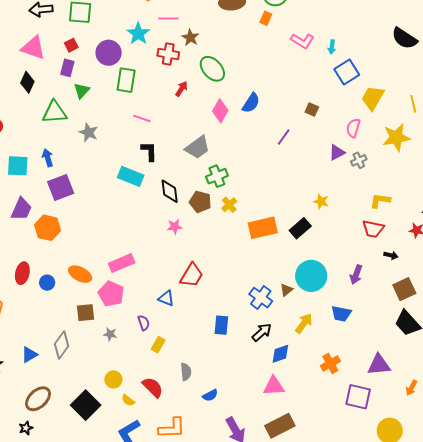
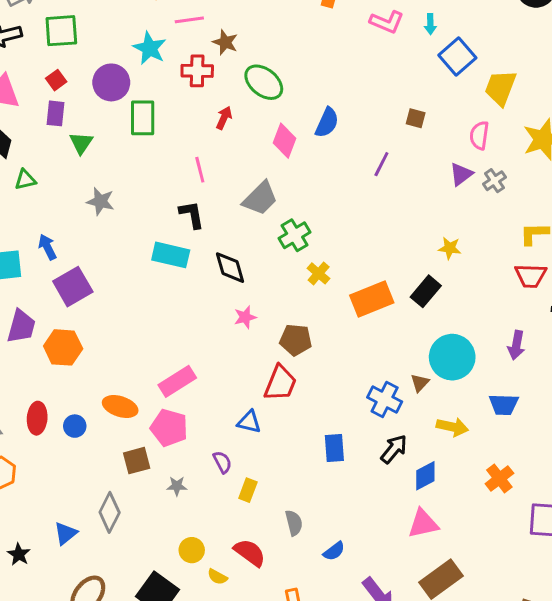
green triangle: (54, 112) -> (25, 180), moved, size x0.6
pink line: (142, 118) -> (200, 170), moved, turned 66
brown pentagon: (200, 202) -> (296, 340), moved
yellow arrow: (304, 323) -> (452, 427), turned 75

